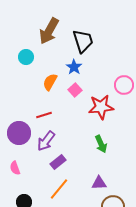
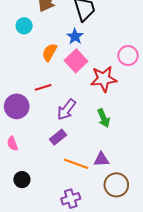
pink square: (75, 90) -> (76, 61), size x1.5
purple arrow: (46, 141) -> (66, 110), moved
orange line: (59, 189) -> (76, 164), moved, turned 70

